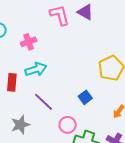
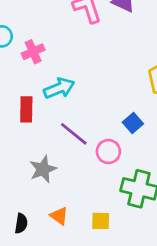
pink cross: (29, 42) -> (33, 52), moved
pink circle: (68, 125) -> (108, 152), moved

